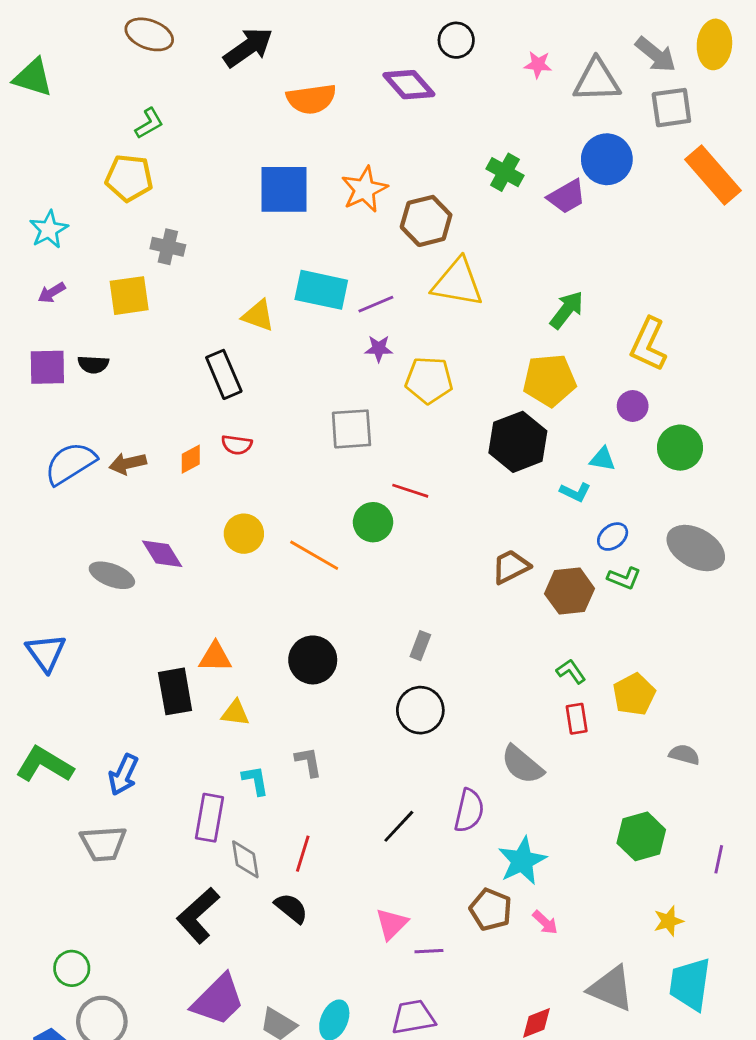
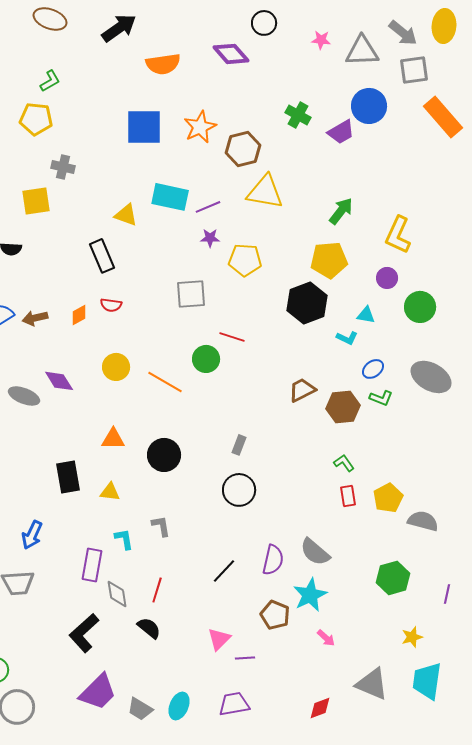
orange triangle: (215, 657) -> (113, 439), moved
yellow pentagon: (634, 694) -> (388, 498), moved
gray semicircle: (684, 755) -> (423, 521), size x1.4
gray semicircle: (522, 765) -> (315, 552), moved
brown pentagon: (491, 910) -> (275, 615), moved

